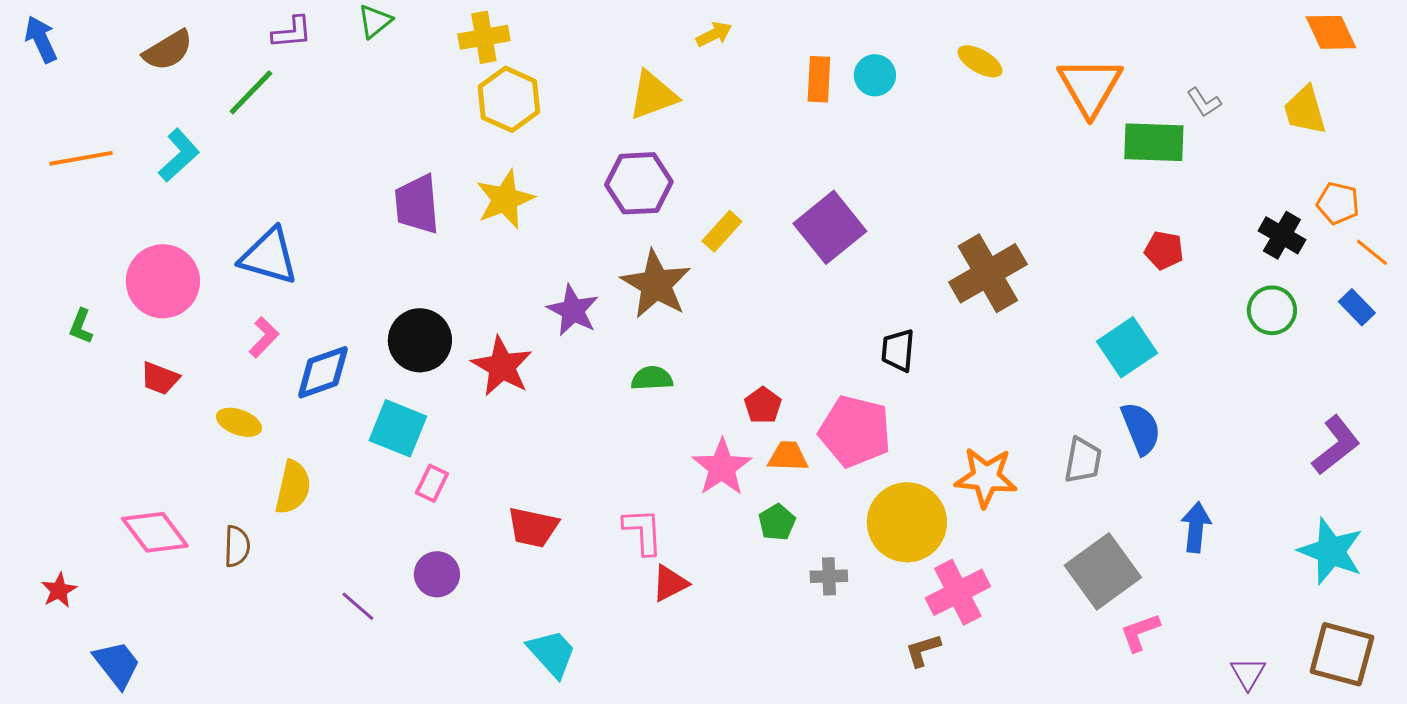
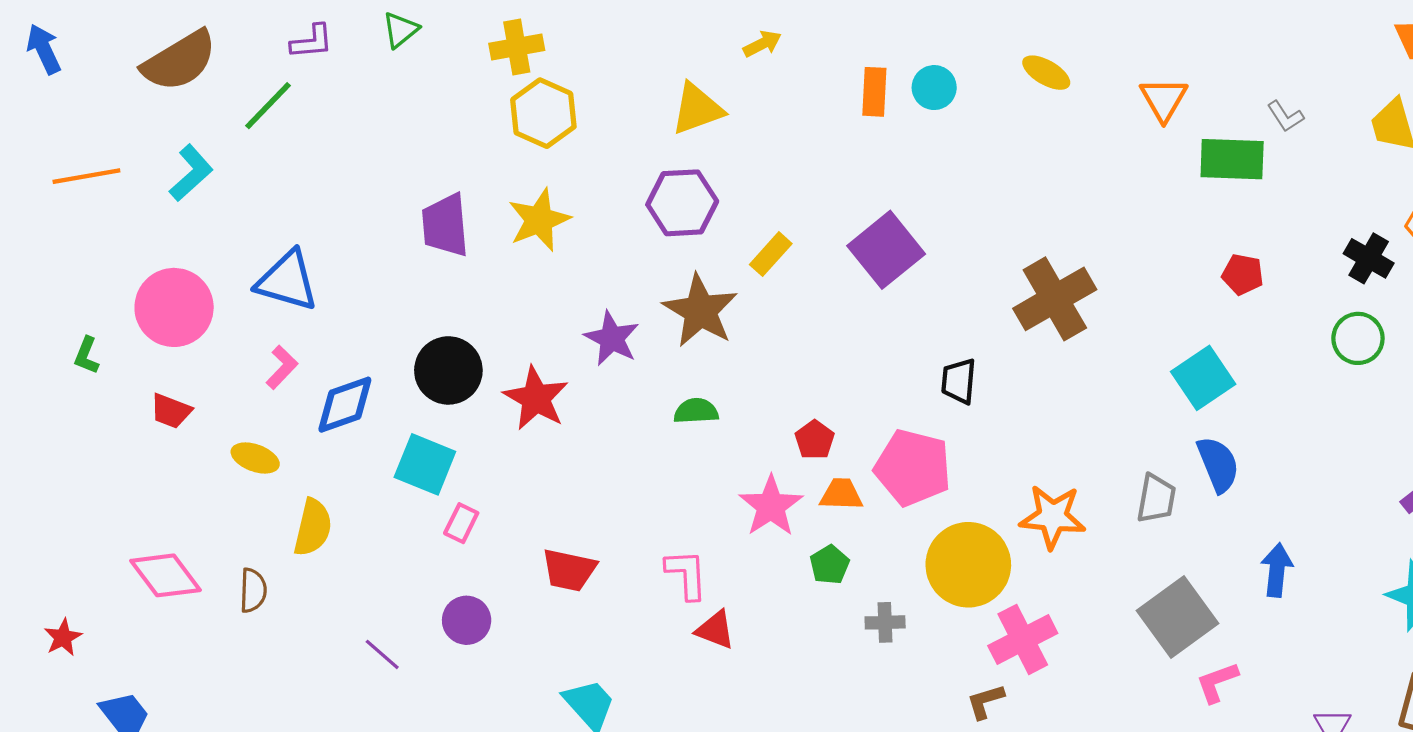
brown semicircle: (168, 50) -> (179, 61), size x1.4
orange triangle: (1090, 86) -> (1164, 99), size x0.7
red triangle: (670, 583) -> (715, 630), turned 48

